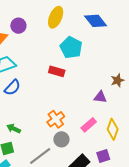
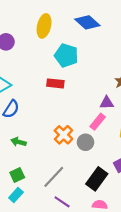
pink rectangle: (89, 125) -> (98, 122), moved
green arrow: (14, 129) -> (19, 142), moved
gray circle: (61, 139) -> (86, 142), moved

